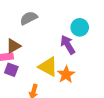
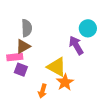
gray semicircle: (29, 18) -> (27, 28), moved, turned 114
orange star: (66, 75) -> (65, 82), moved

